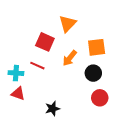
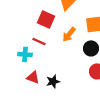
cyan cross: (16, 73) -> (25, 54), moved
red triangle: (18, 94) -> (33, 77), moved

